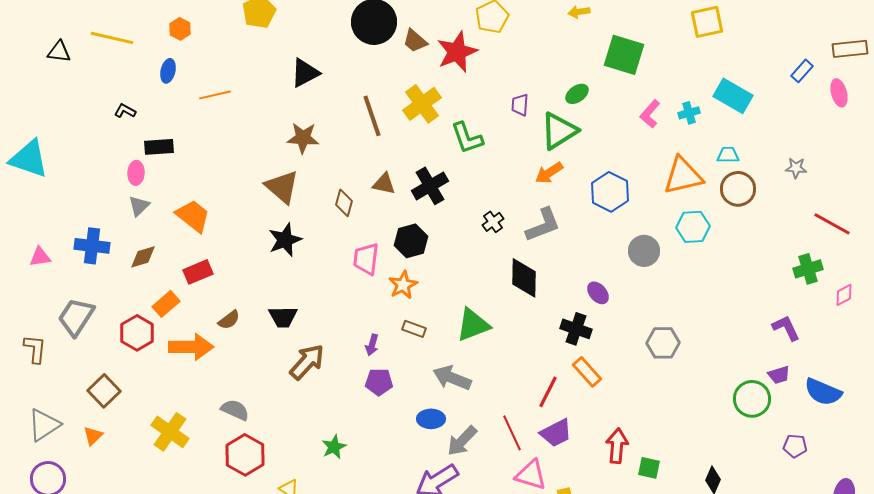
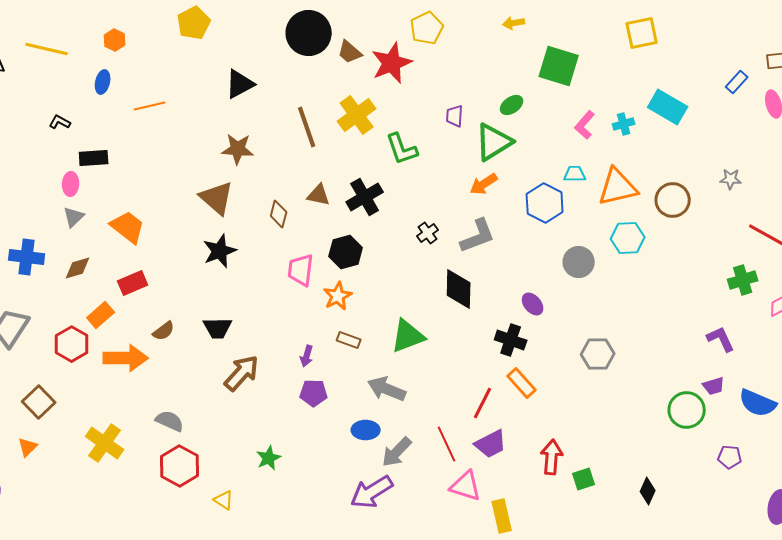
cyan trapezoid: (728, 155) -> (575, 174), moved
green square: (649, 468) -> (584, 479), turned -30

